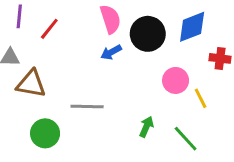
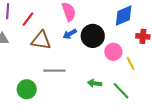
black circle: (148, 34) -> (93, 36), moved
brown triangle: (31, 84) -> (41, 40), moved
green arrow: (146, 127) -> (95, 83), turned -104

